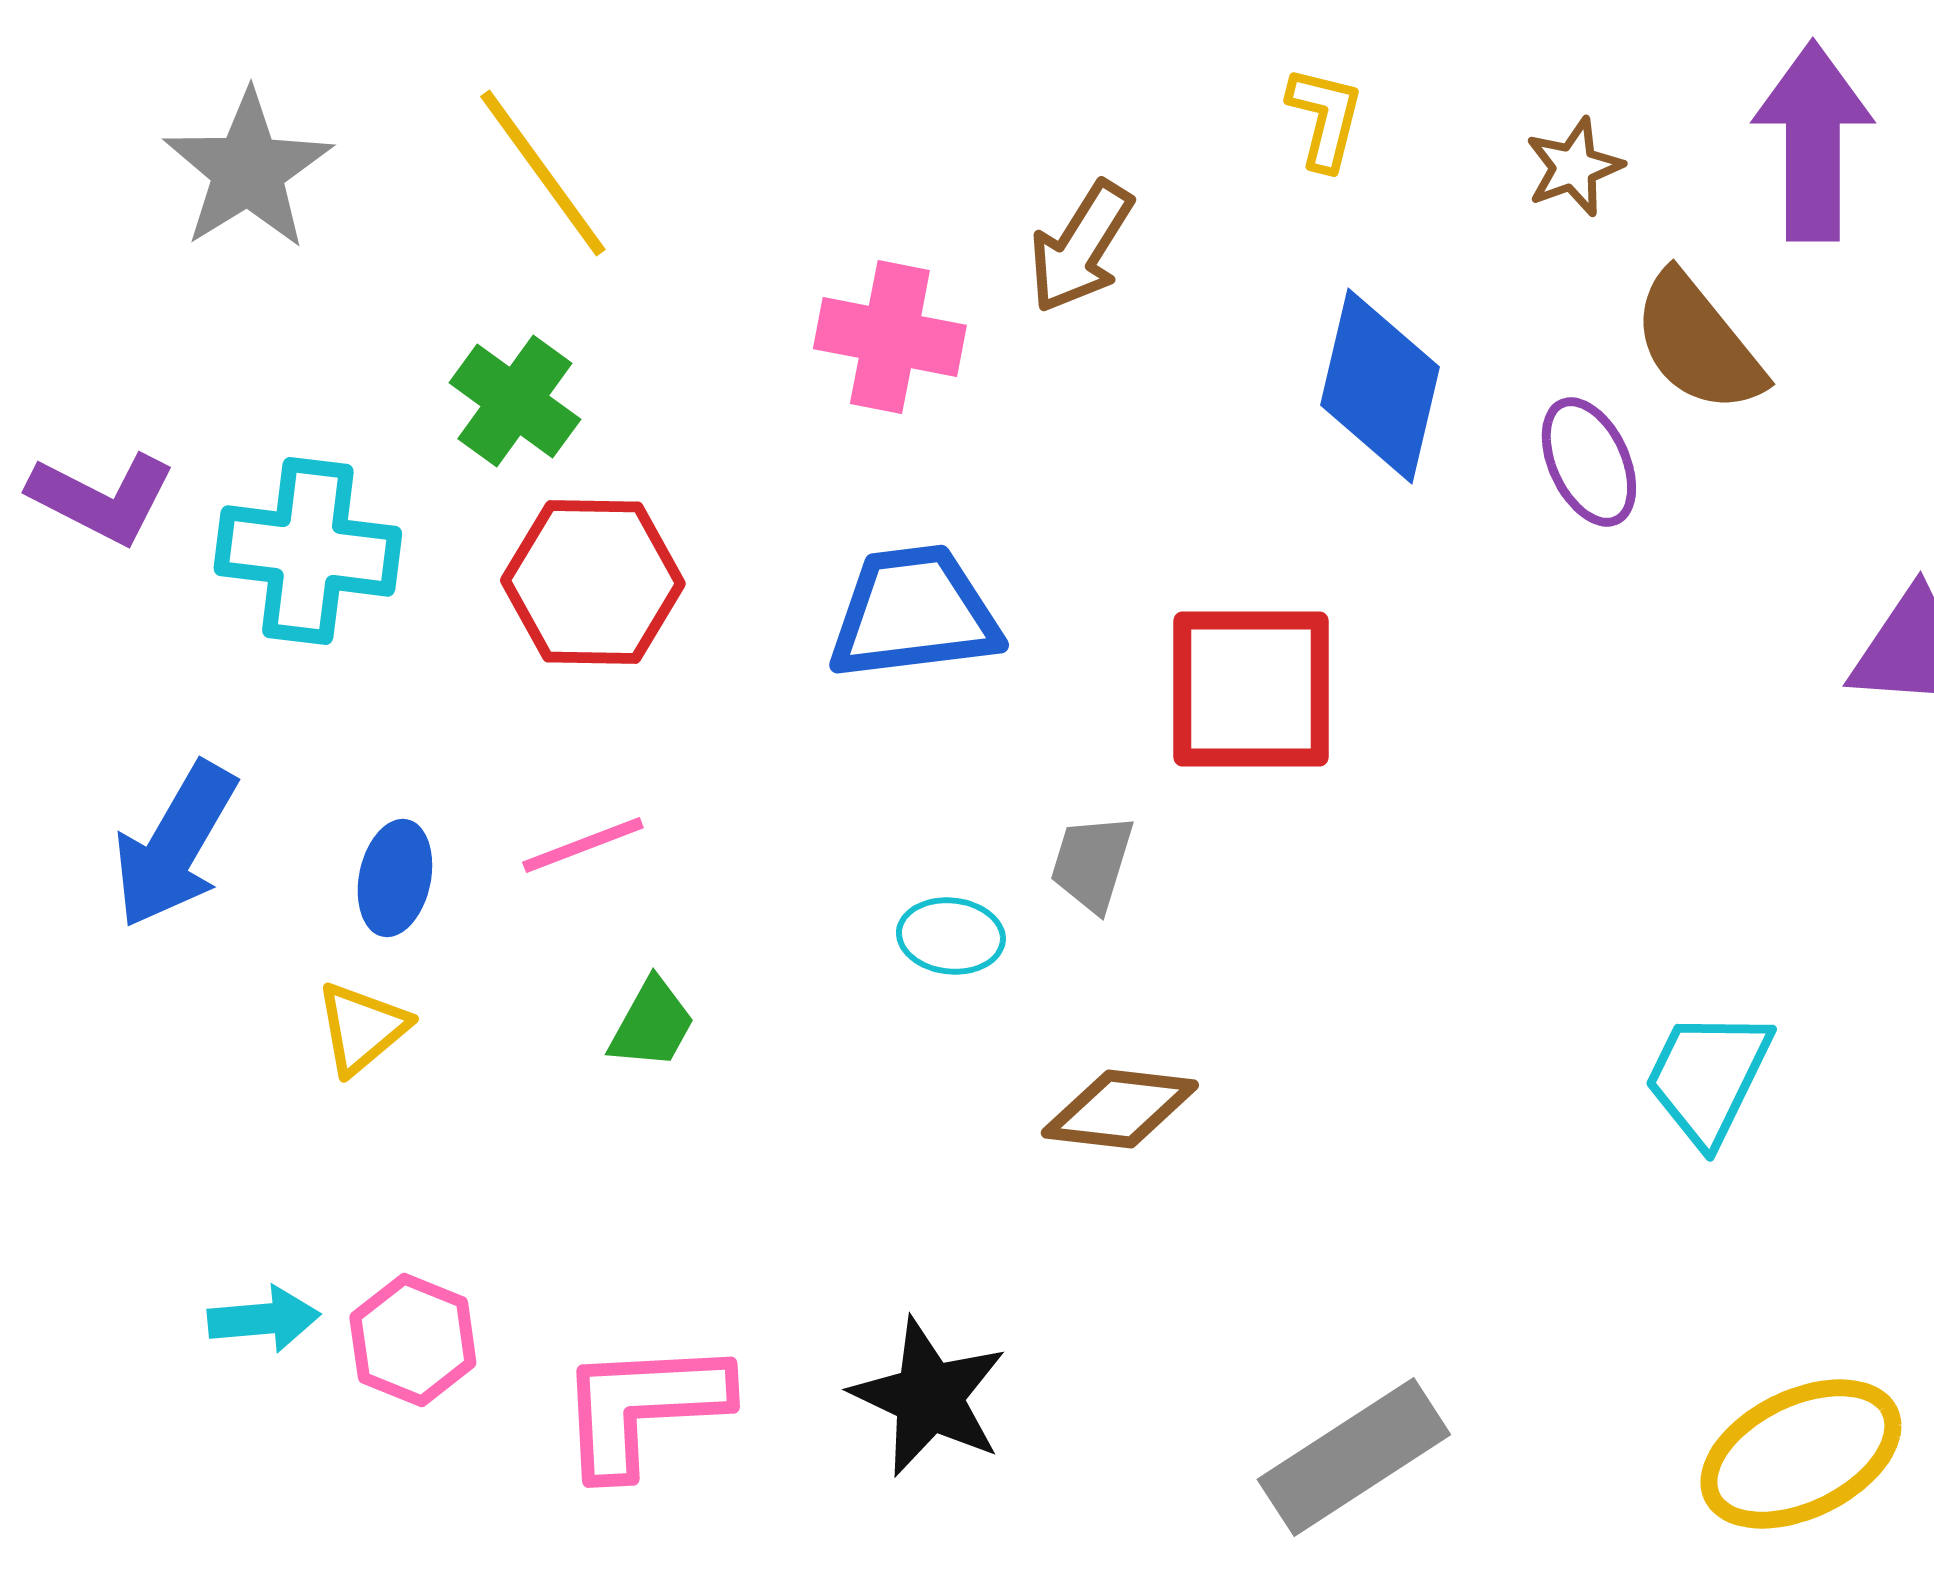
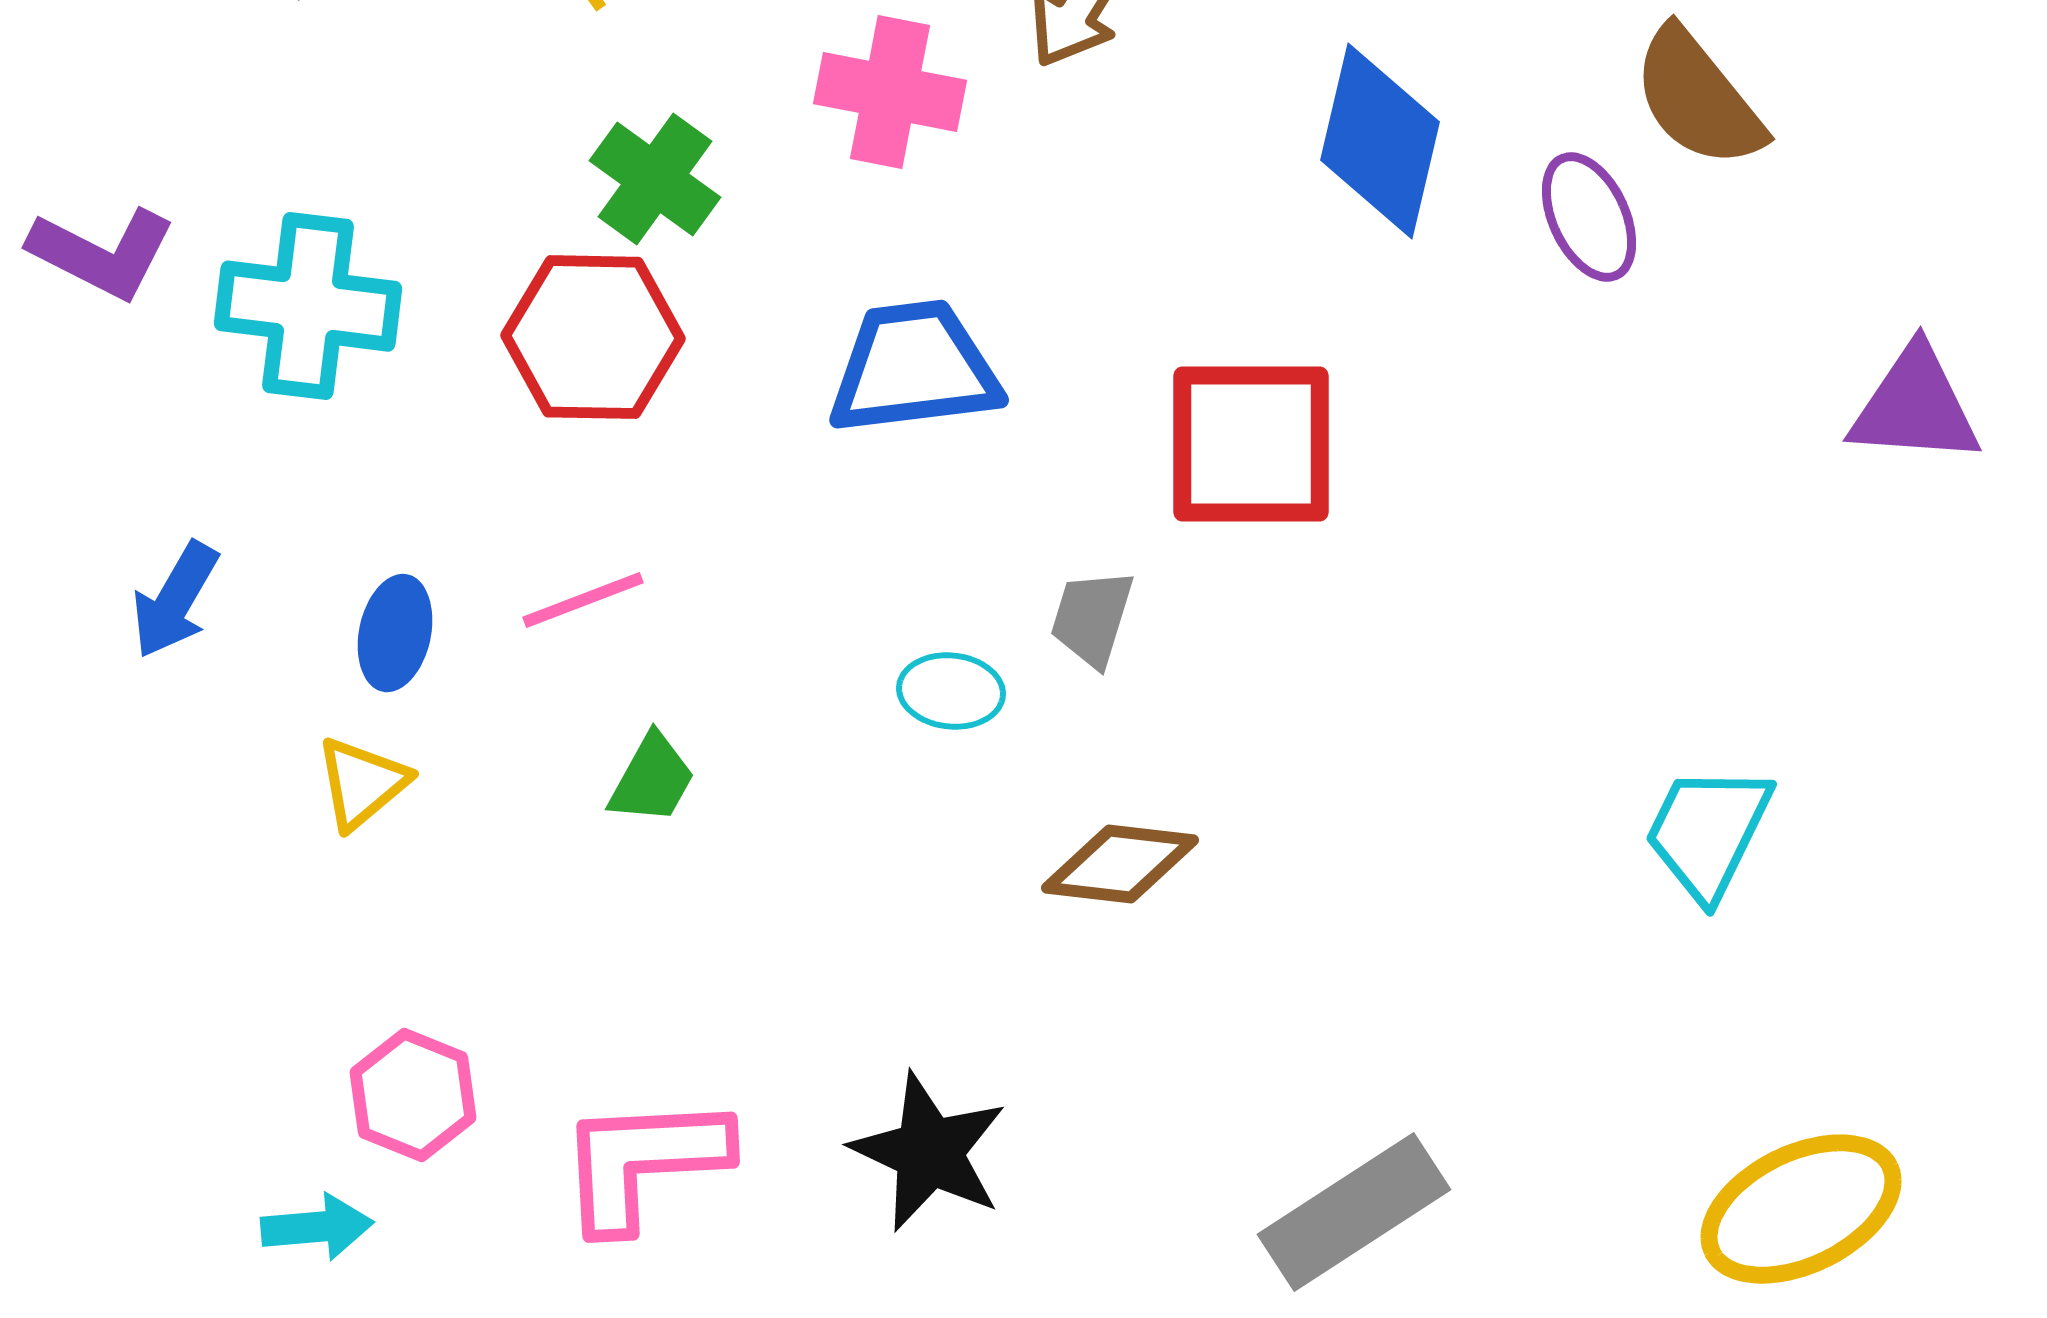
green cross: (515, 401) -> (655, 179), moved
blue arrow: (175, 845) -> (175, 600), size x0.7
cyan arrow: (264, 1319) -> (317, 1227), moved

